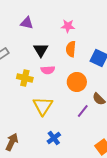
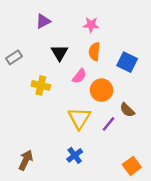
purple triangle: (27, 23) -> (43, 21), turned -40
pink semicircle: (48, 70) -> (79, 76), moved, turned -48
yellow triangle: (43, 106) -> (79, 118), moved

